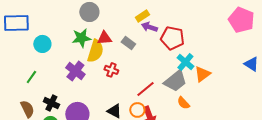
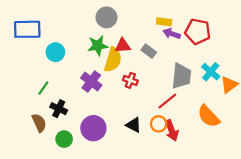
yellow rectangle: (142, 16) -> (164, 22), turned 40
red pentagon: (172, 38) -> (198, 32), moved
gray trapezoid: (175, 81) -> (181, 76), moved, turned -45
black cross: (51, 103) -> (59, 109), moved
orange semicircle: (183, 103) -> (209, 116), size x1.6

